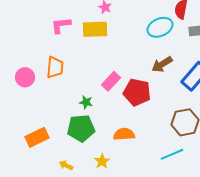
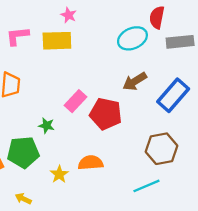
green pentagon: (81, 128) -> (23, 152), moved
yellow star: (102, 161) -> (59, 174), moved

